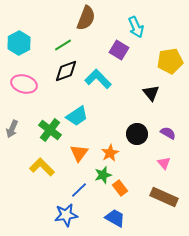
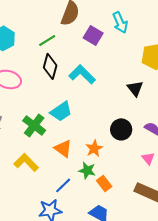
purple square: (119, 50) -> (93, 35), moved
black diamond: (66, 71) -> (50, 66), turned -55
orange triangle: (79, 153) -> (63, 148), turned -30
green star: (103, 175) -> (87, 170), turned 30

